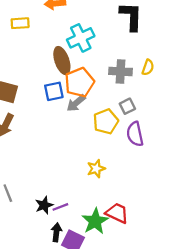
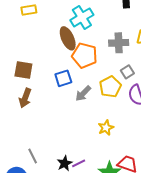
orange pentagon: (79, 82) -> (85, 56), turned -30
blue square: (54, 91) -> (63, 78), moved
gray arrow: (76, 103) -> (83, 93), moved

